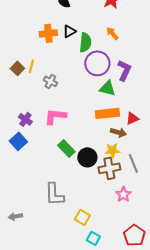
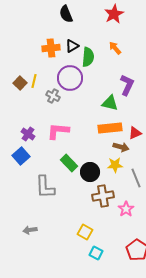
purple circle: (97, 63) -> (70, 78), moved
brown cross: (109, 168) -> (103, 196), moved
gray L-shape: (54, 194) -> (45, 187), moved
gray arrow: (15, 216) -> (30, 230), moved

